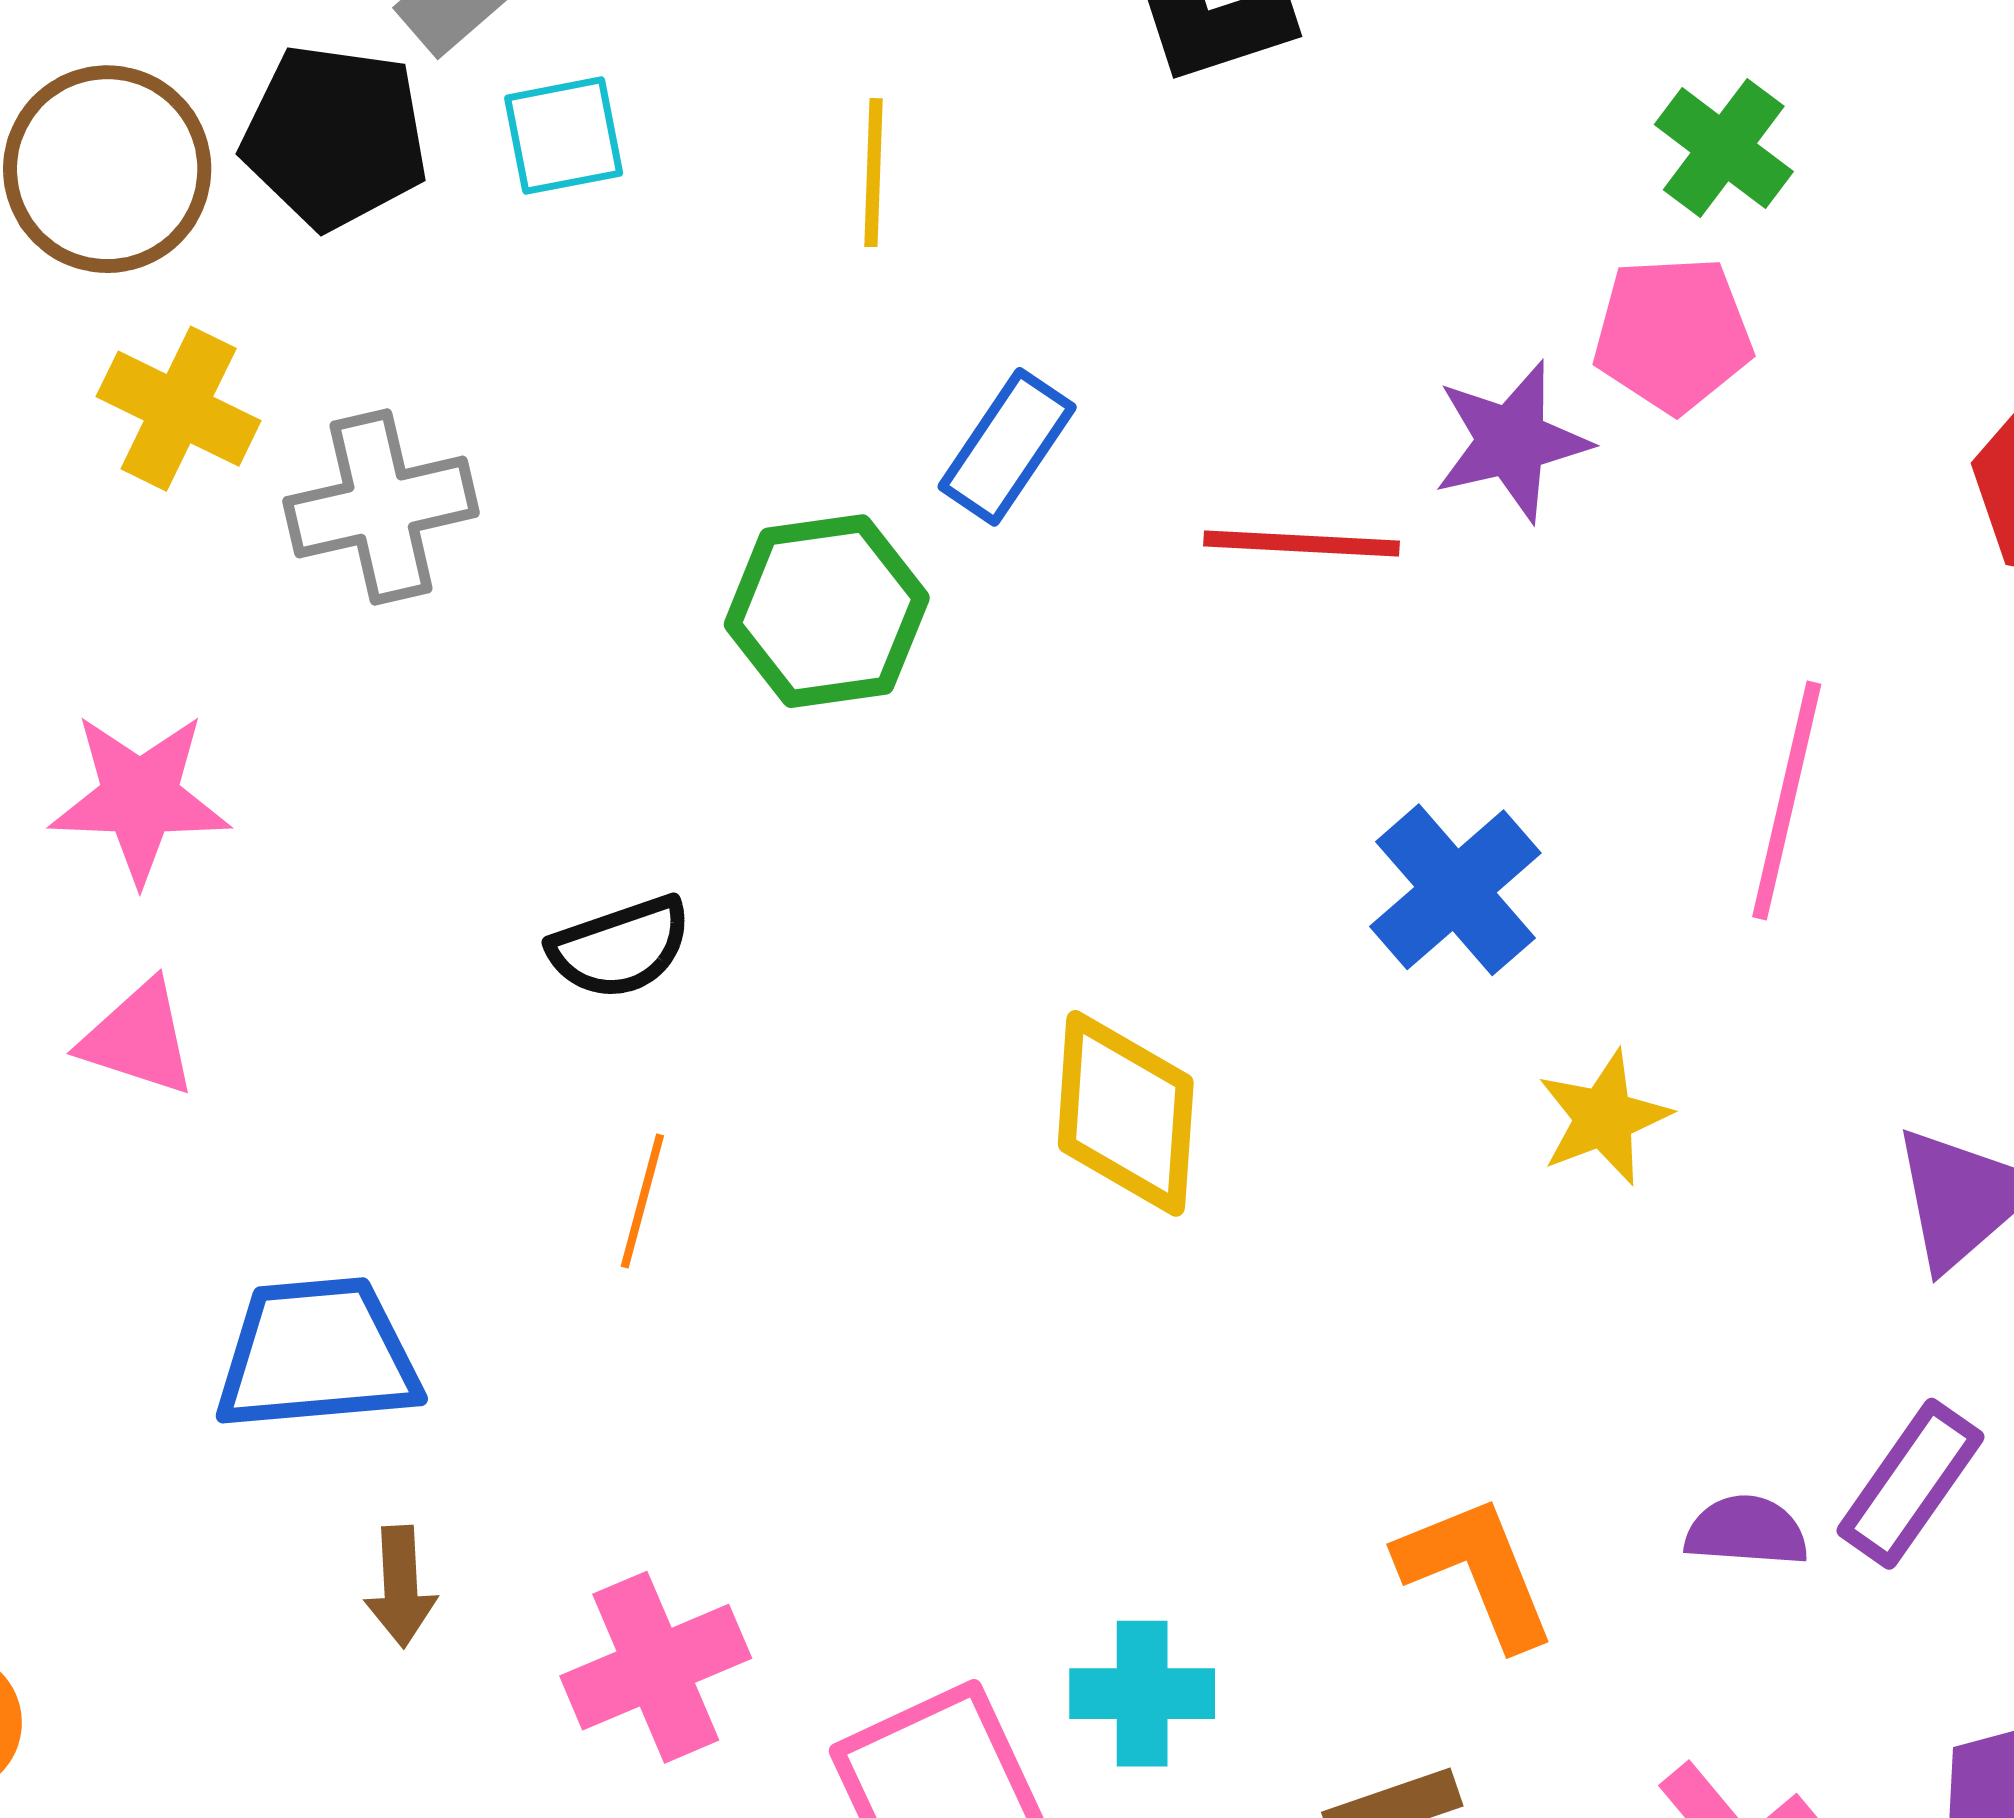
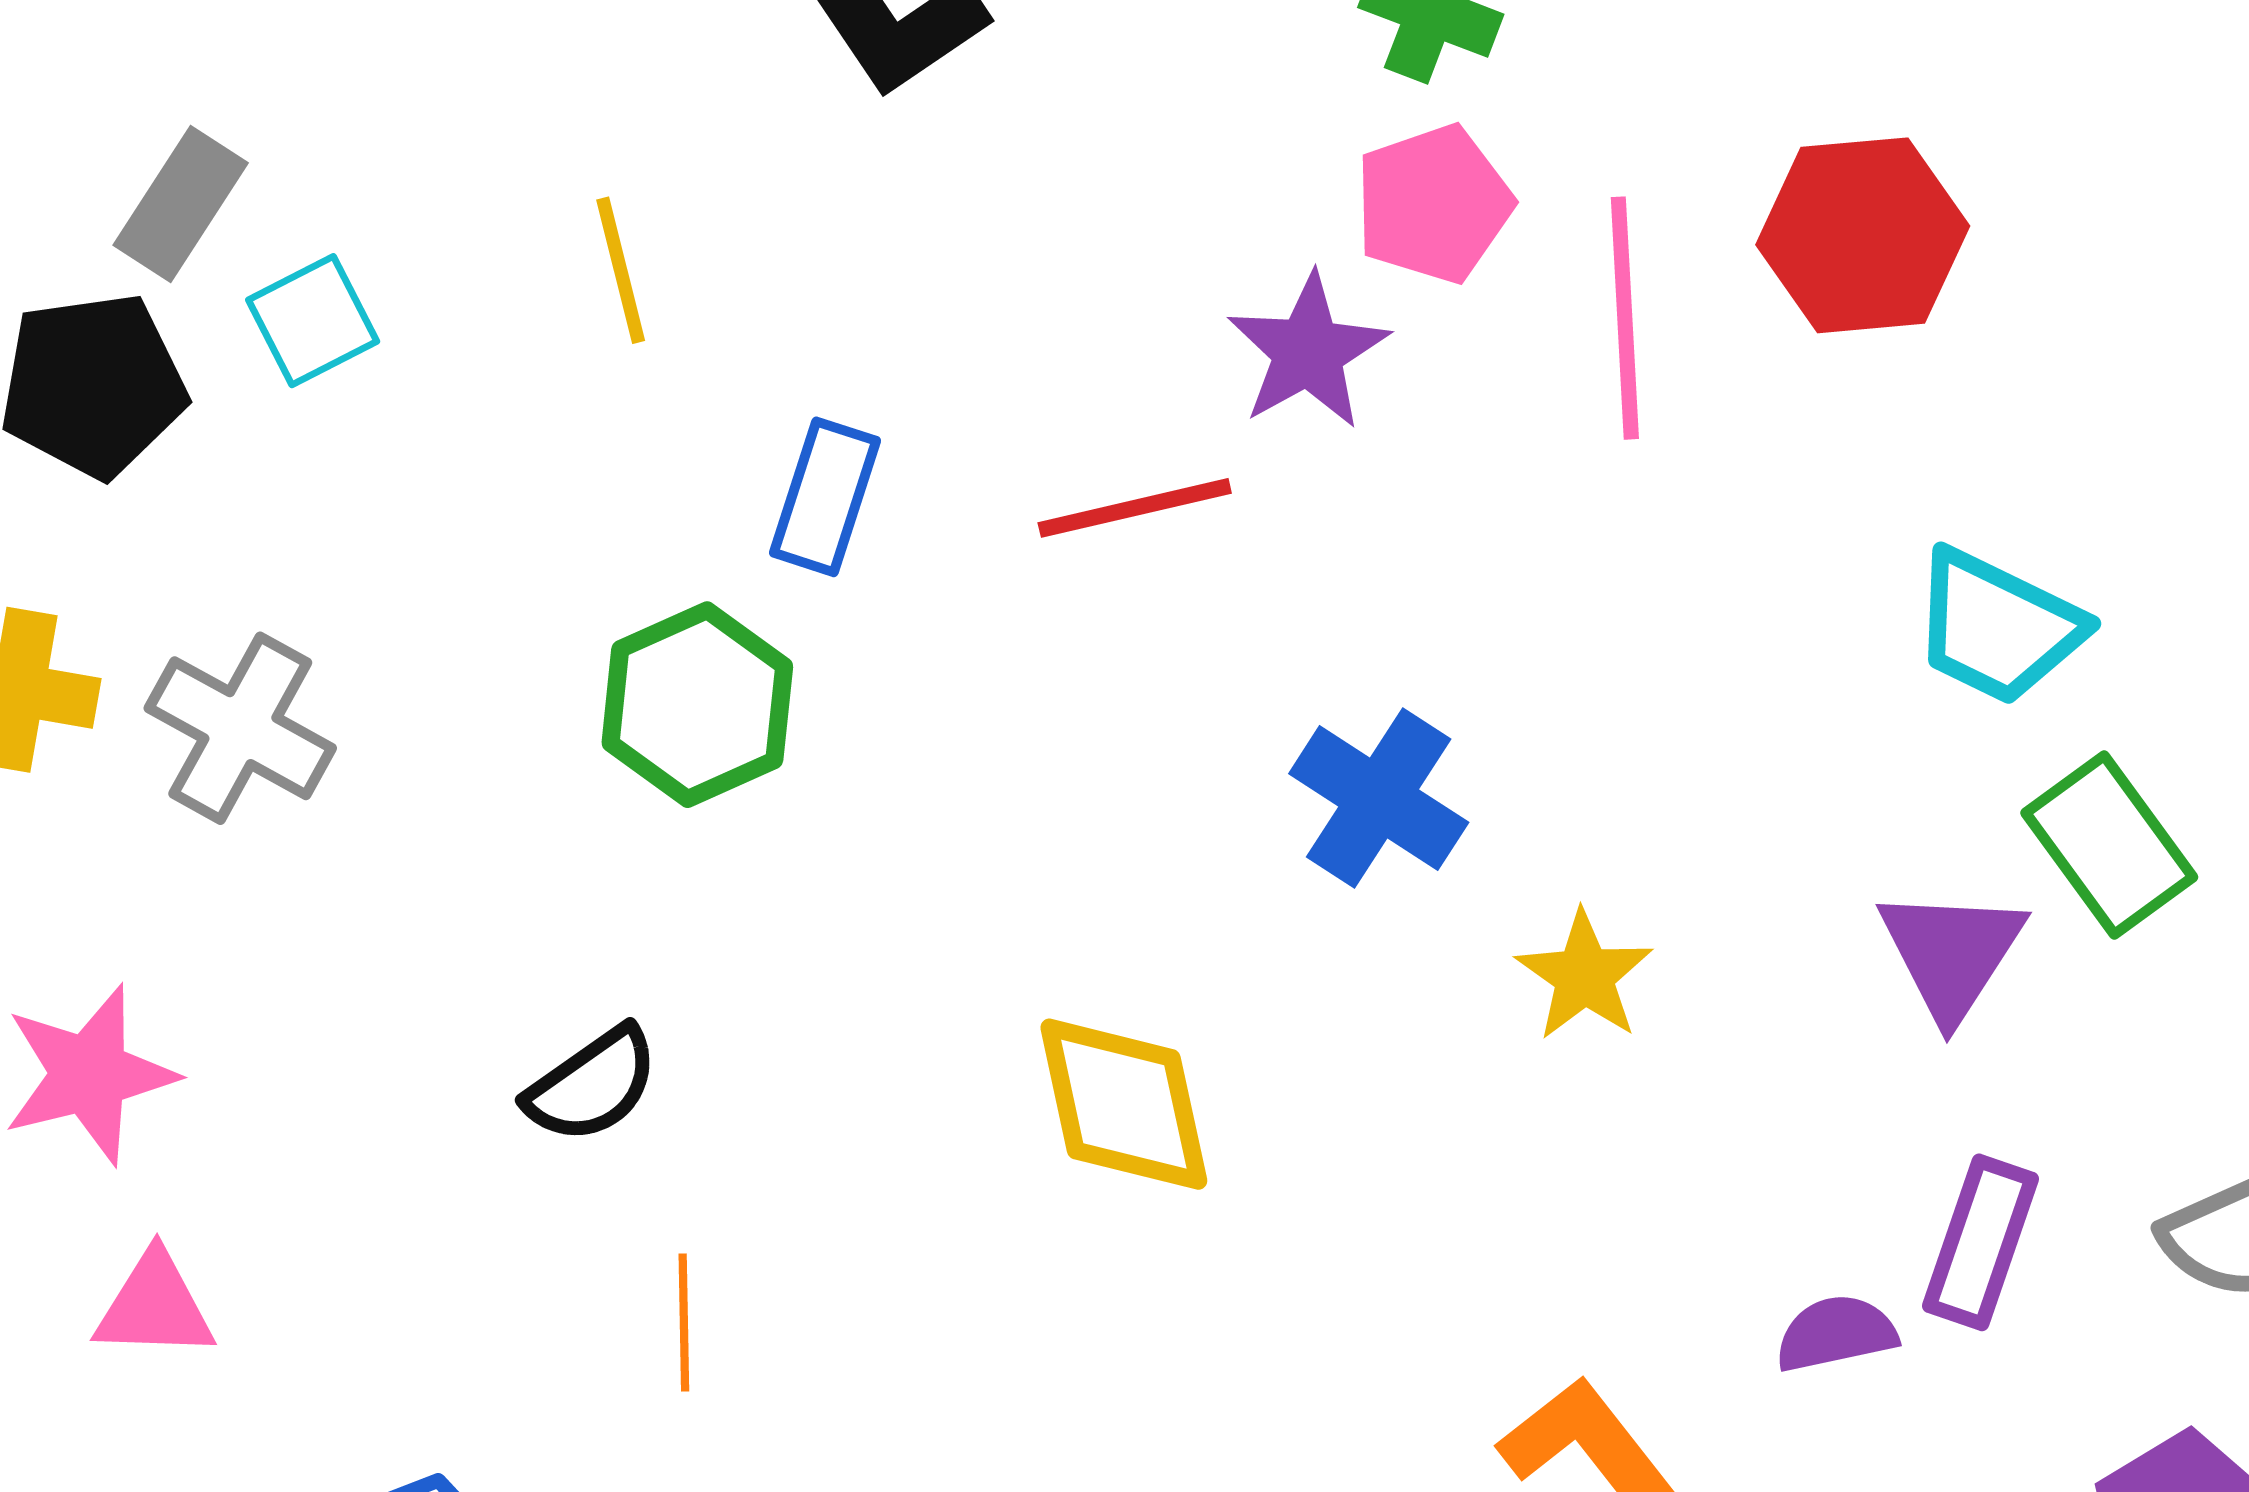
gray cross: (381, 507) -> (240, 728), turned -32
pink line: (1787, 801) -> (1625, 318), moved

